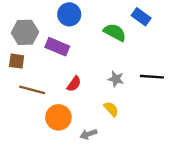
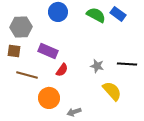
green semicircle: (115, 32) -> (96, 15), moved
purple rectangle: (57, 47) -> (48, 51), moved
yellow semicircle: (111, 109) -> (112, 91), moved, size x1.5

